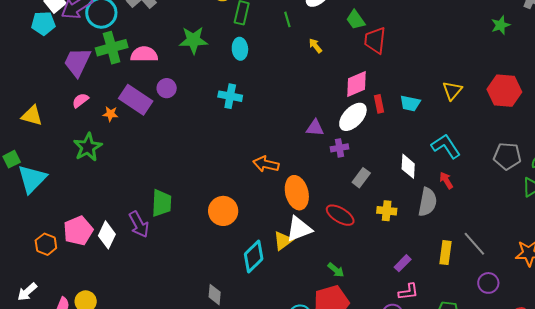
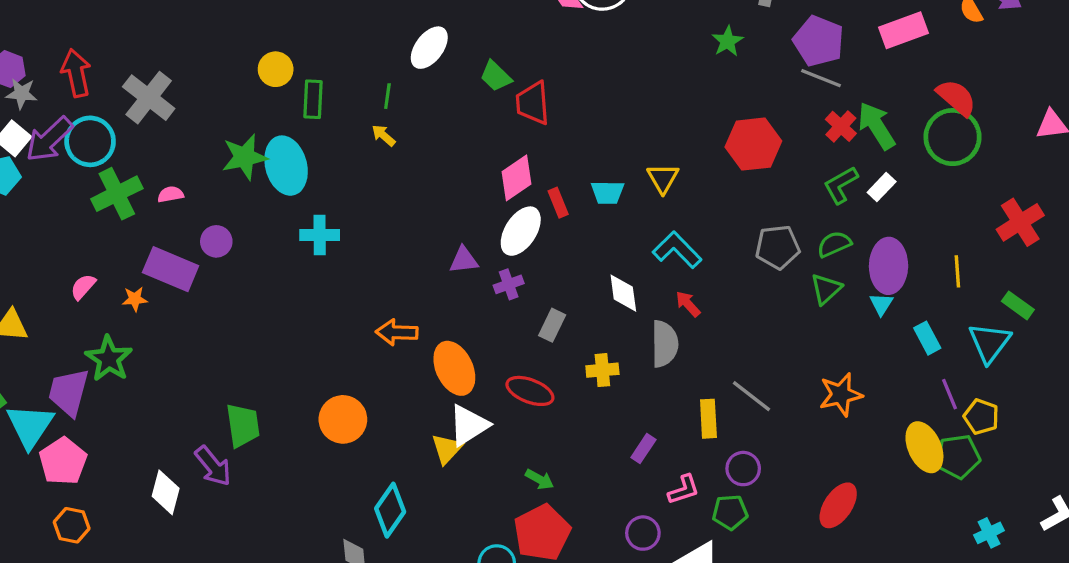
green line: (287, 19) -> (387, 96), turned 35
yellow arrow: (315, 46) -> (384, 135), moved
cyan ellipse: (240, 49) -> (286, 166), moved, size x1.6
pink semicircle: (144, 54) -> (171, 194), size x0.6
purple trapezoid: (77, 62) -> (69, 392), moved
yellow triangle: (452, 91) -> (663, 178), moved
pink pentagon: (78, 231) -> (63, 461), moved
cyan diamond: (254, 256) -> (390, 510), moved
purple circle: (488, 283) -> (743, 469), moved
pink L-shape: (408, 292) -> (684, 490), moved

